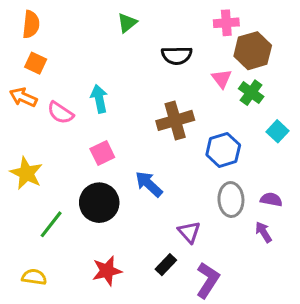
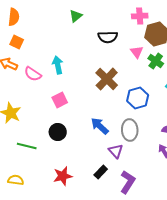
brown cross: (175, 120) -> (107, 79), turned -30
blue arrow: (149, 184) -> (100, 126), moved
gray ellipse: (231, 200) -> (130, 130), moved
black circle: (99, 203) -> (58, 132), size x0.7
green line: (51, 224) -> (27, 146), turned 66

